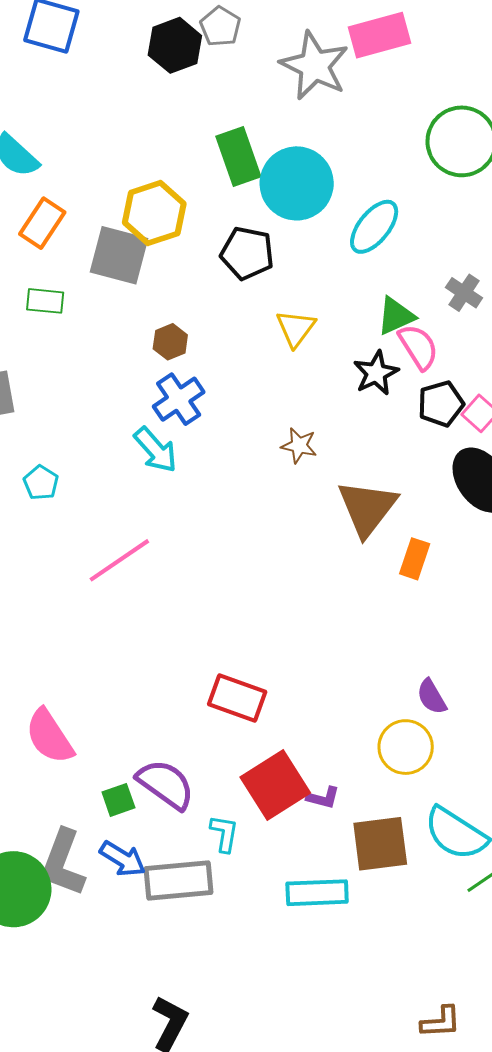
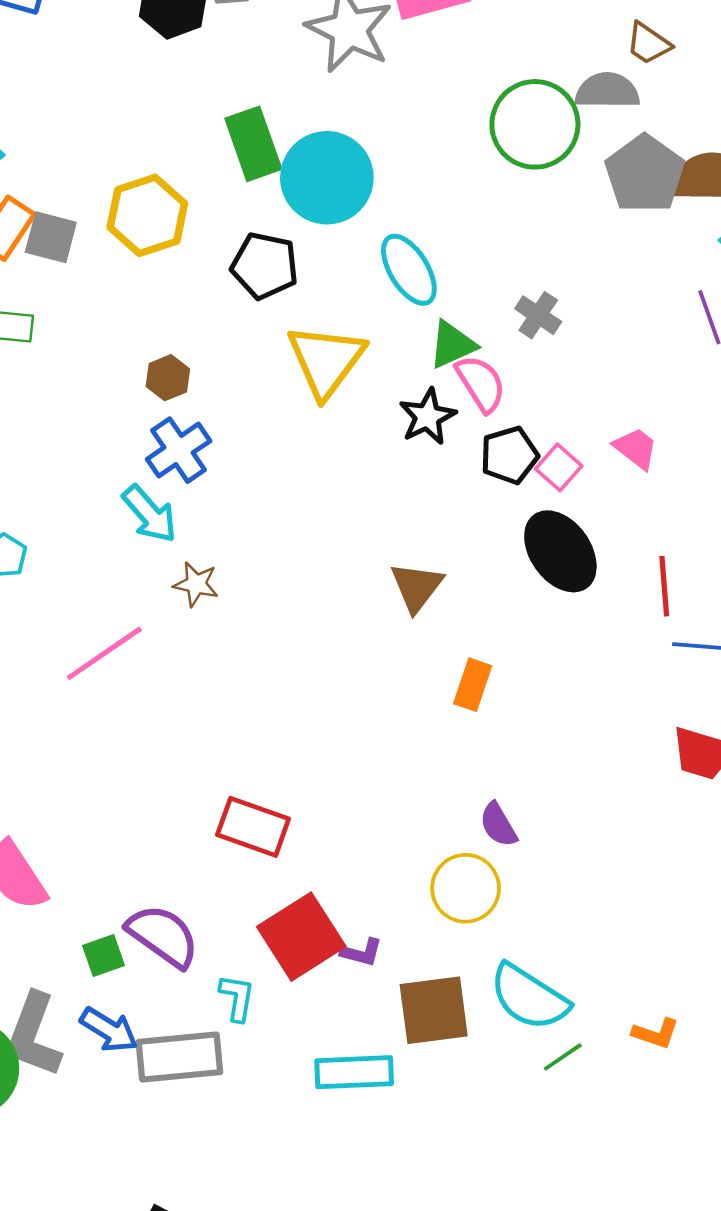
cyan ellipse: (374, 227) -> (409, 270), moved, turned -70
gray square: (119, 255) -> (51, 237), moved, size x0.7
yellow triangle: (296, 328) -> (326, 360), size x1.6
brown star: (299, 446) -> (196, 584), moved
brown triangle: (367, 508) -> (417, 587), size x0.7
orange rectangle: (415, 559) -> (473, 685), moved

